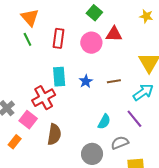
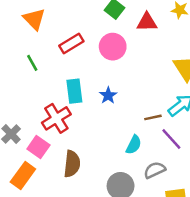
red triangle: (114, 34) -> (147, 22), moved
red rectangle: (59, 38) -> (71, 43), turned 54
green line: (27, 39) -> (32, 63), moved
brown line: (114, 81) -> (153, 117), moved
orange rectangle: (15, 142) -> (23, 176), size x1.5

